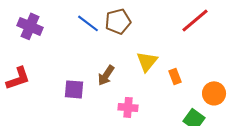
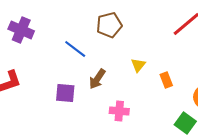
blue line: (88, 23) -> (75, 49), moved
yellow triangle: (147, 61) -> (138, 65), size x0.7

